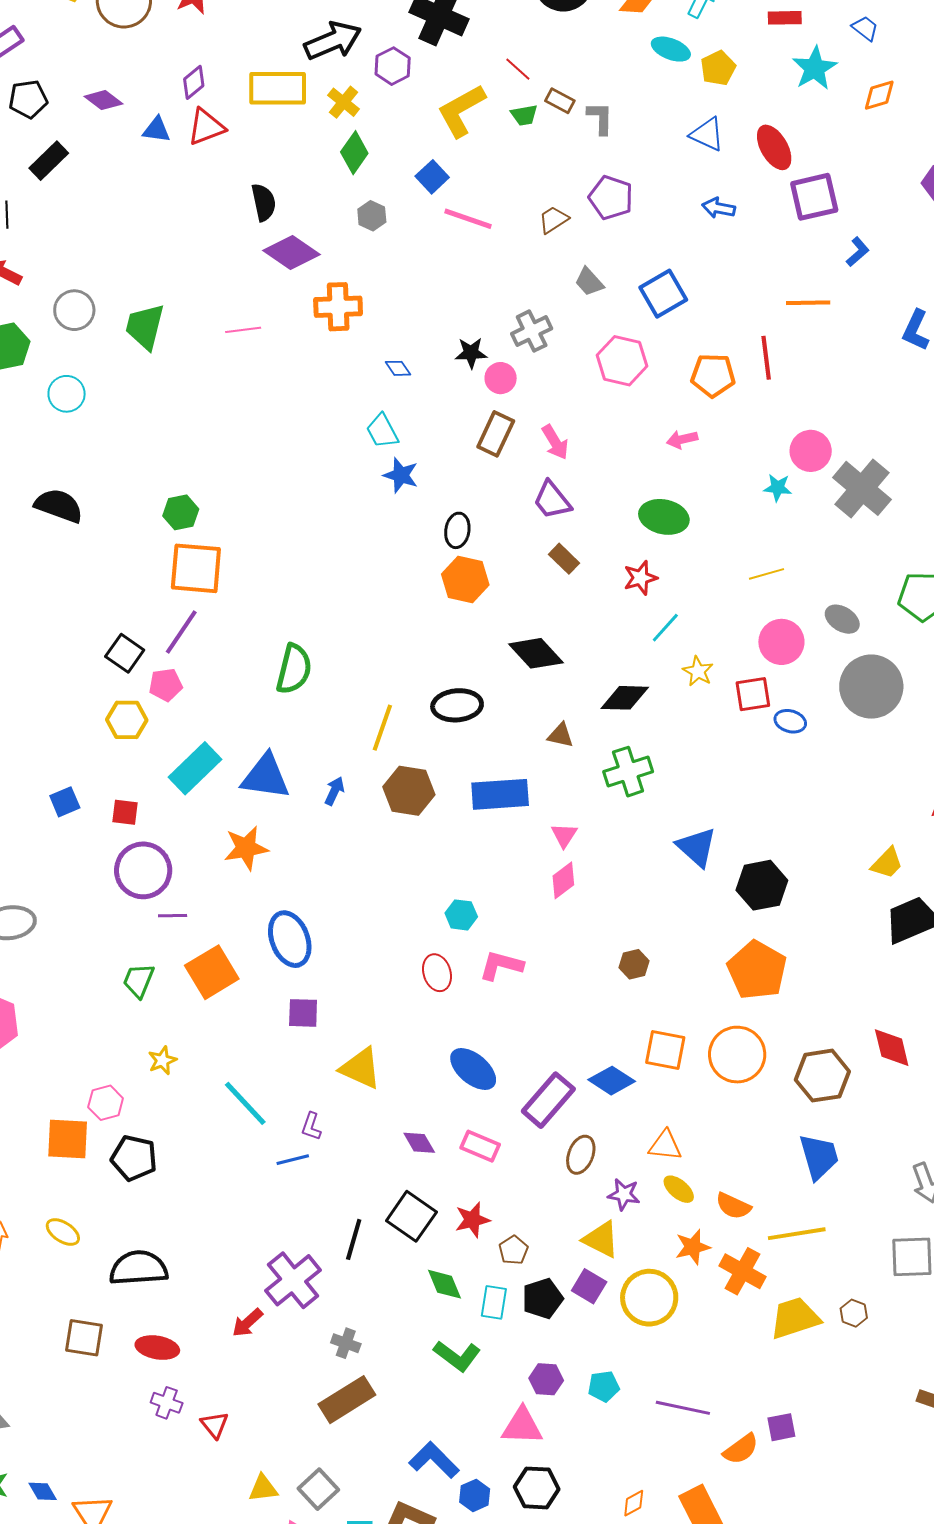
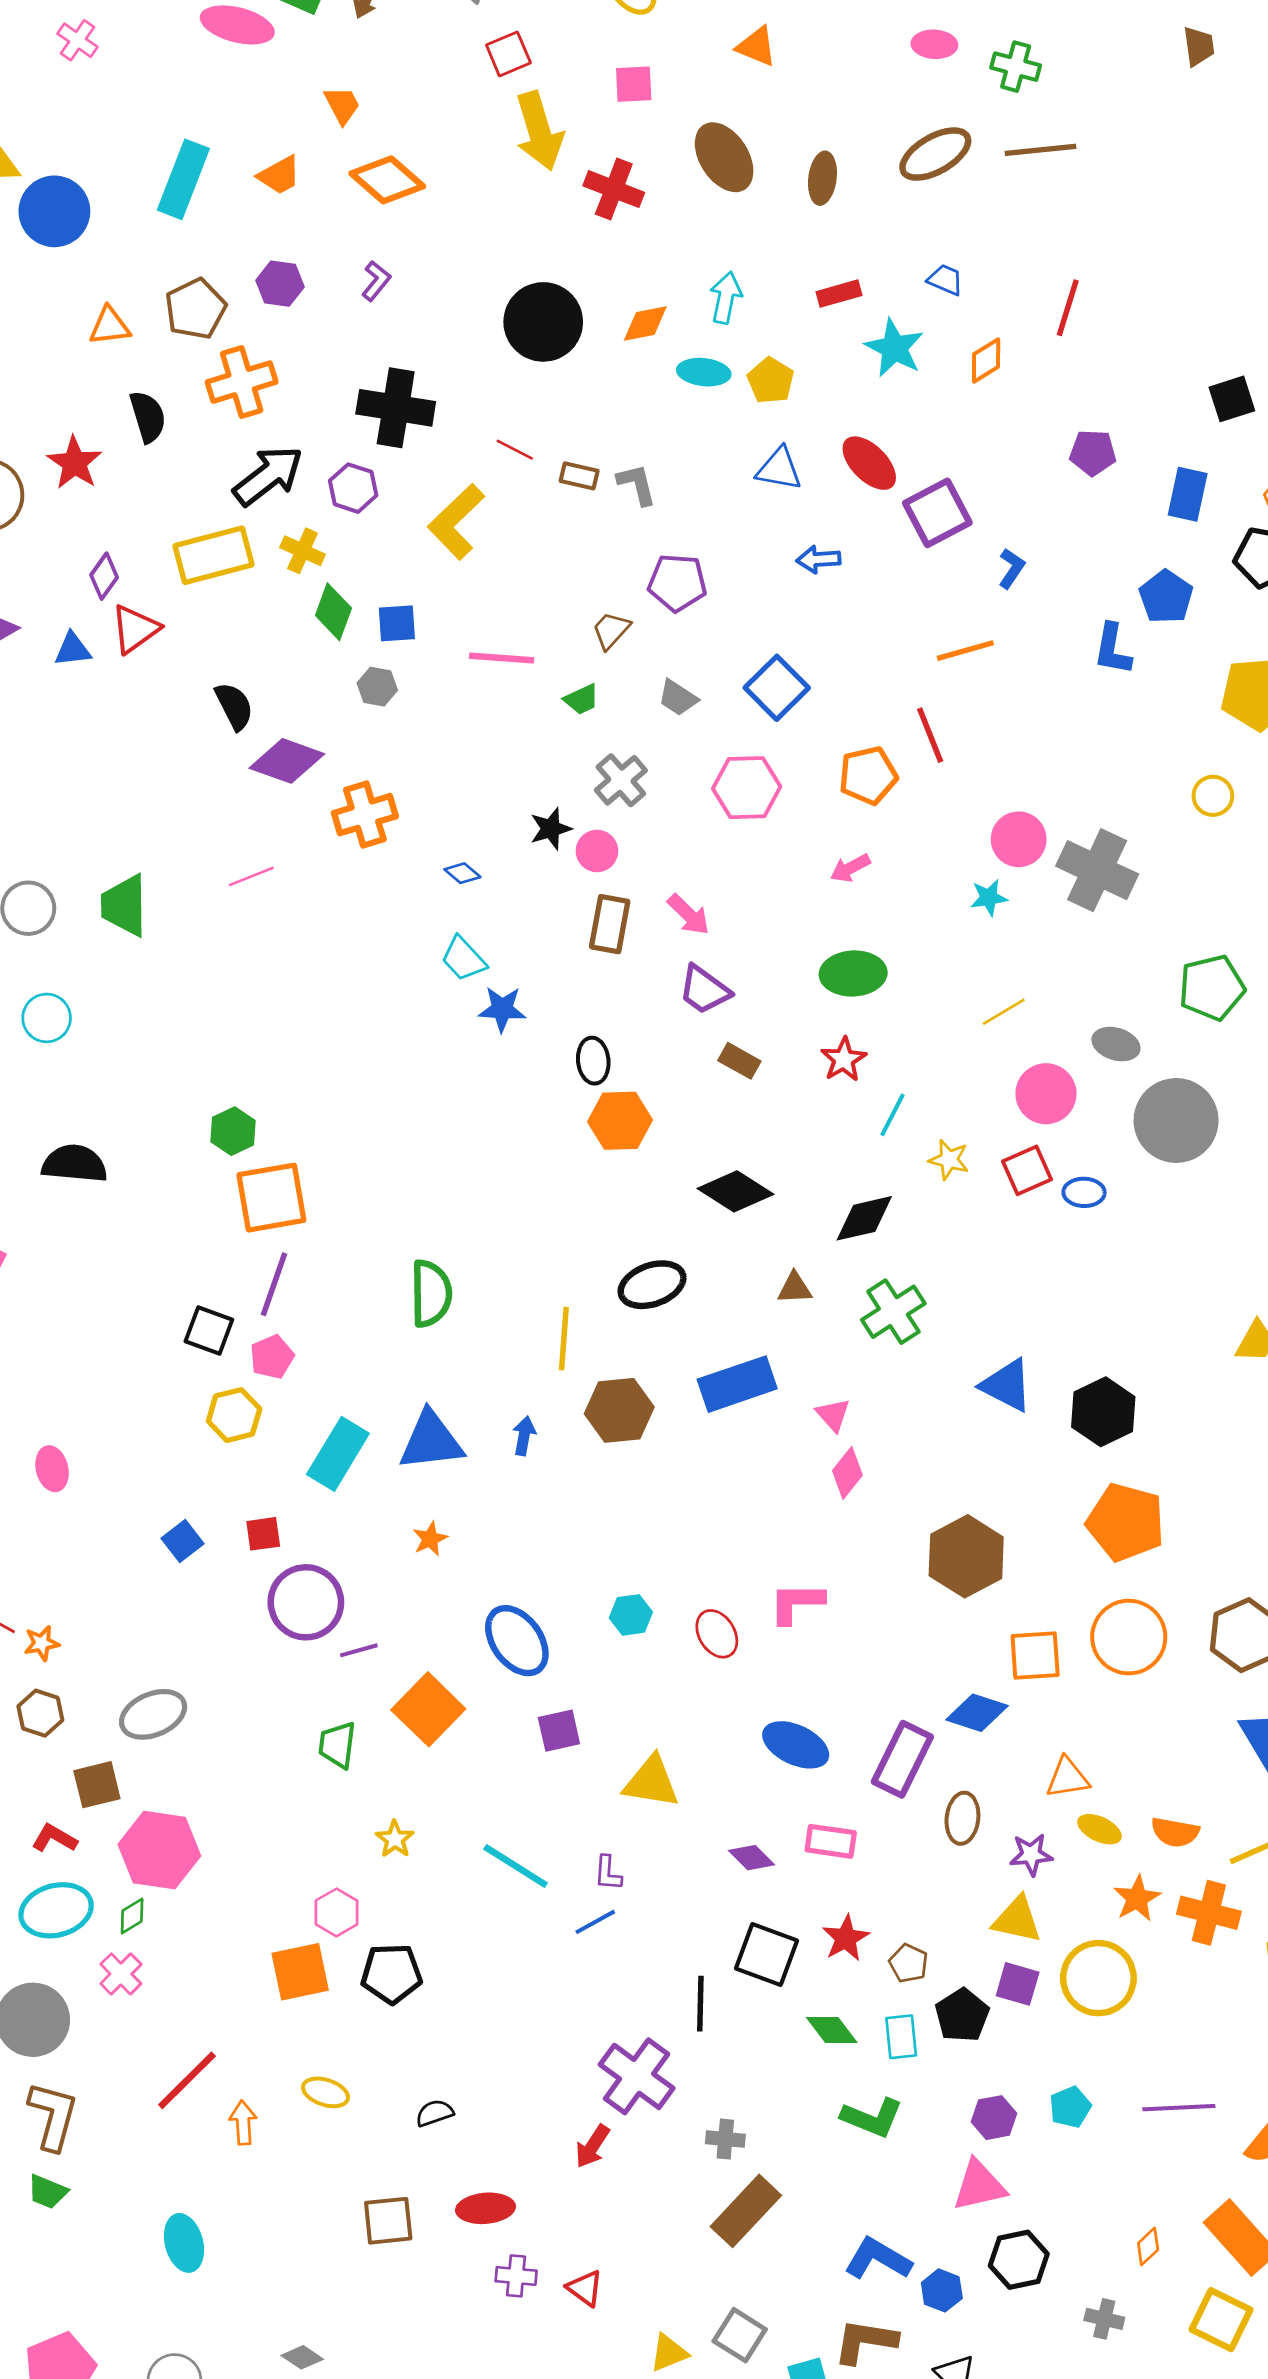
green trapezoid: (524, 115) -> (582, 699), moved
blue square: (432, 177) -> (397, 623), moved, turned -36
orange star: (246, 848) -> (430, 1539), size x0.6
cyan hexagon: (461, 915) -> (631, 1615), moved
brown hexagon: (634, 964) -> (966, 1556), size x2.0
black semicircle: (139, 1268) -> (435, 2113), size x0.5

